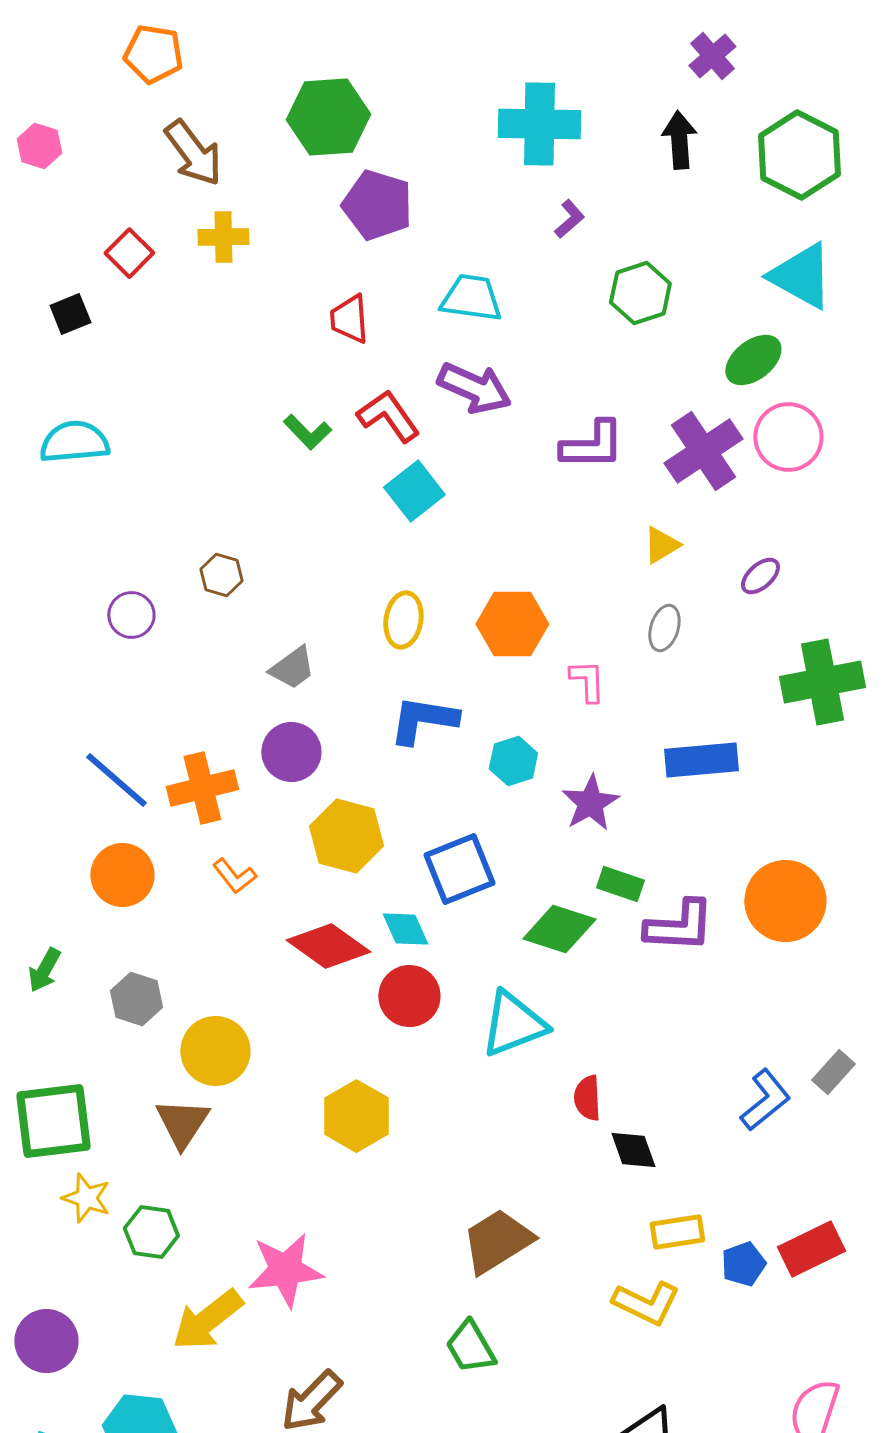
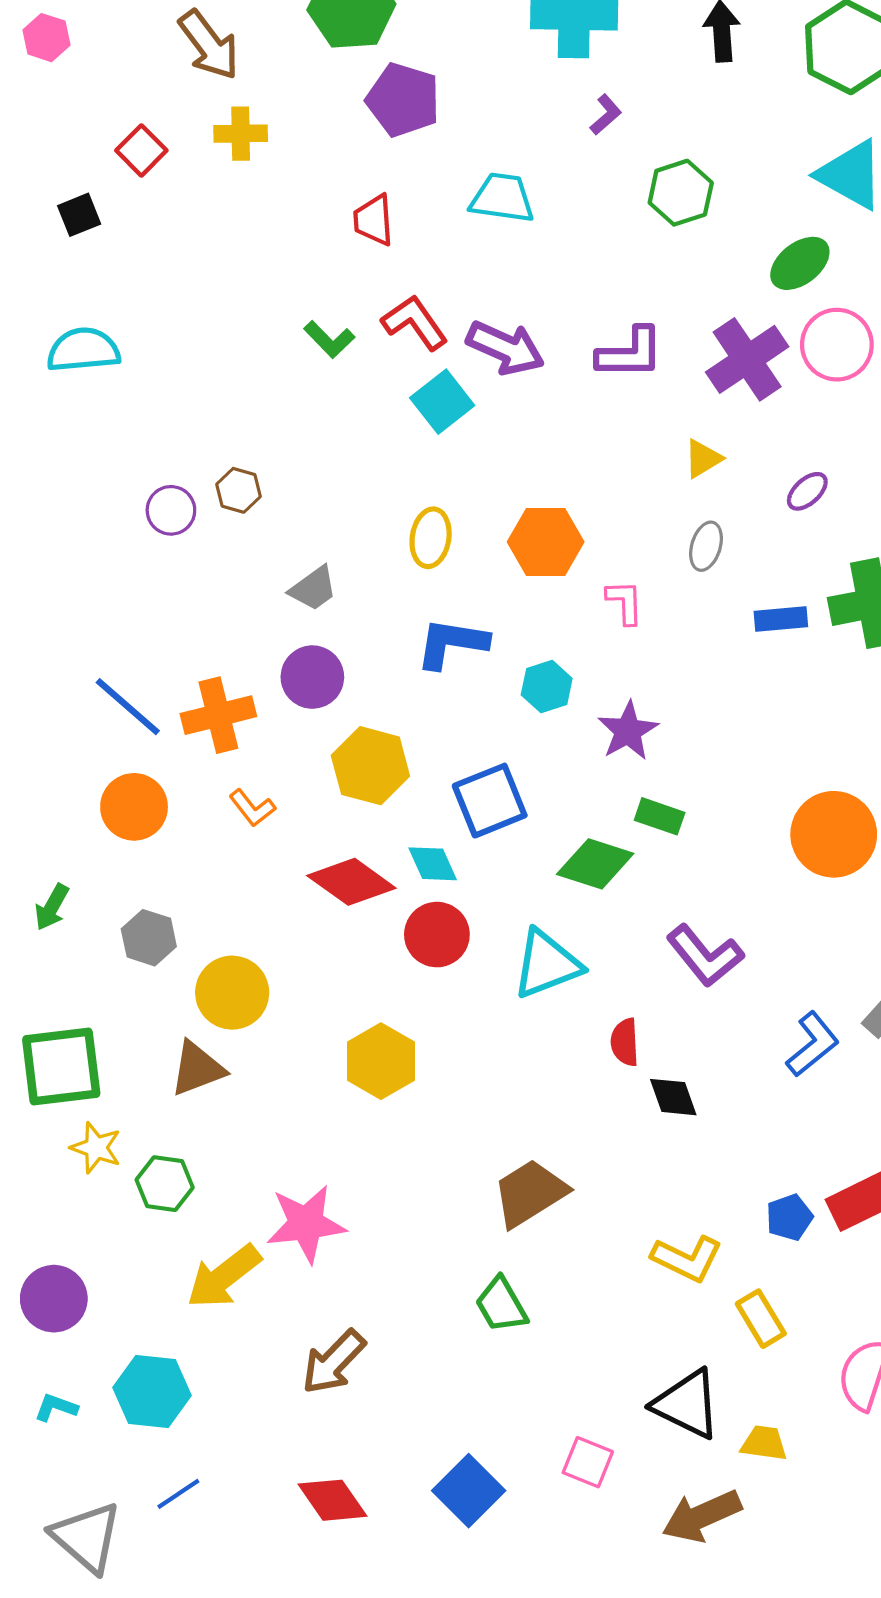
purple arrow: (474, 388) -> (505, 348), moved
purple circle: (131, 615) -> (171, 510), moved
blue rectangle: (701, 760) -> (781, 619), moved, size x0.7
purple L-shape: (679, 926) -> (705, 956), moved, turned 48
brown triangle: (182, 1123) -> (197, 1069), turned 36
yellow rectangle: (677, 1232) -> (761, 1319), moved, turned 68

